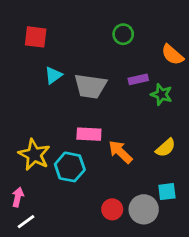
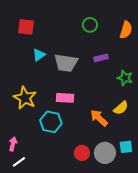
orange semicircle: (172, 55) -> (126, 30), moved, turned -114
green star: (161, 94) -> (125, 78), moved
orange arrow: (120, 152) -> (99, 118), moved
yellow star: (34, 155) -> (25, 98), moved
cyan square: (167, 192) -> (126, 147), moved

